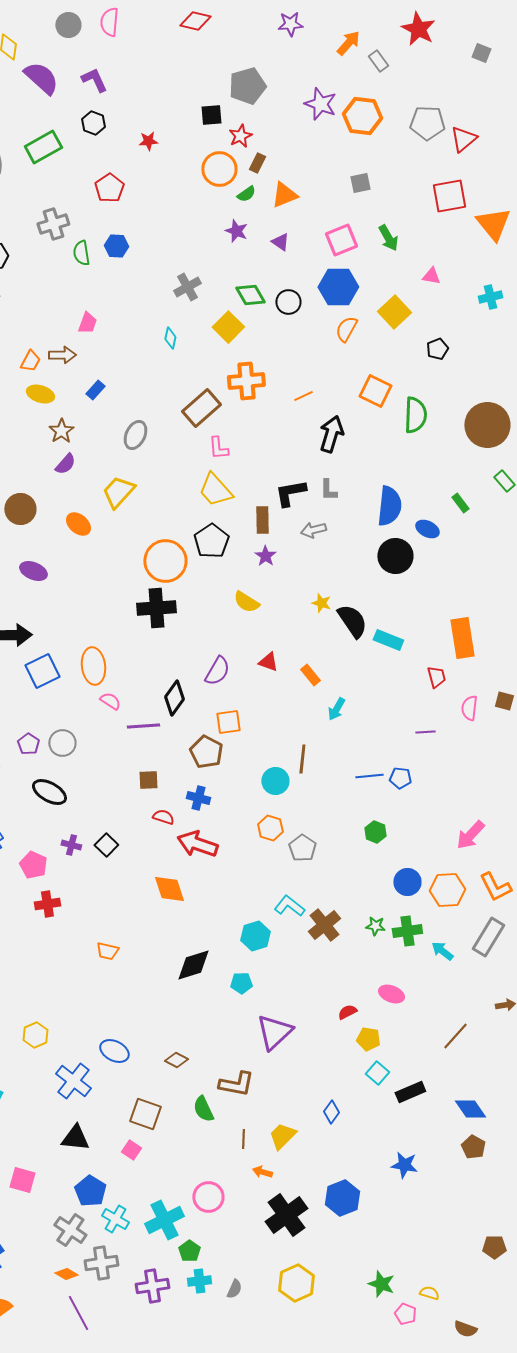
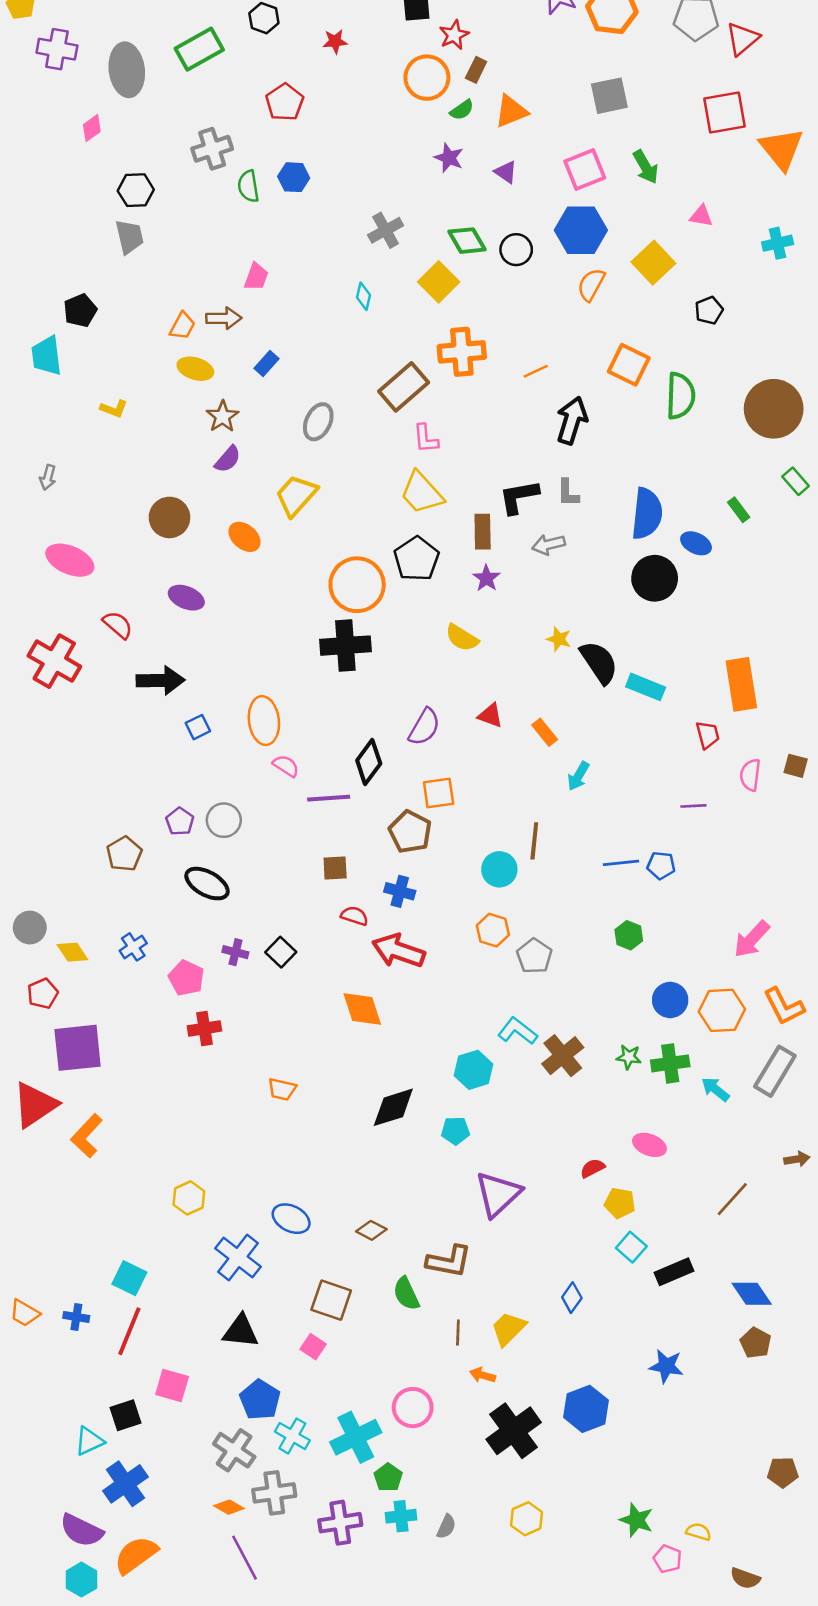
gray square: (360, 183) -> (609, 96), size x1.4
blue square: (42, 671) -> (198, 727), size x0.6
yellow hexagon: (296, 1283) -> (527, 1519), size x0.7

